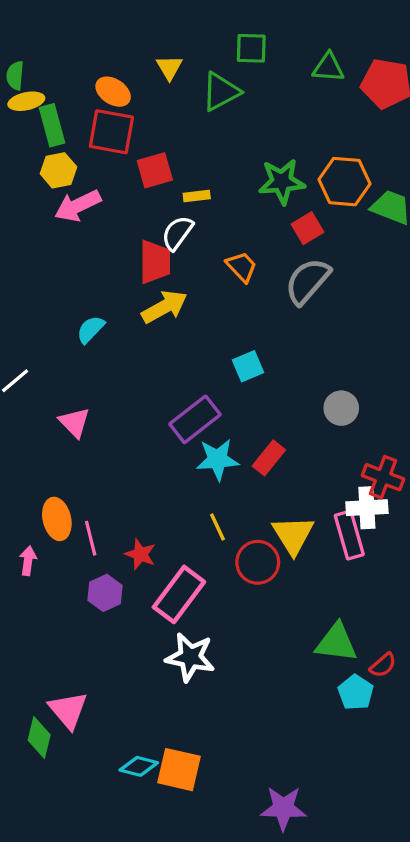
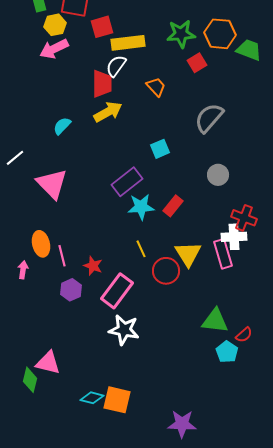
yellow hexagon: (58, 170) -> (55, 25), moved
yellow rectangle: (197, 196) -> (128, 43), size x2.0
gray semicircle: (307, 281) -> (209, 118), moved
pink triangle: (75, 423) -> (52, 184), size x1.6
pink triangle: (68, 710) -> (48, 363), turned -36

